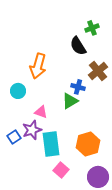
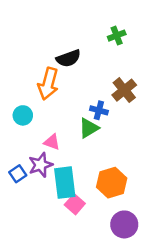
black semicircle: (78, 46) -> (68, 58), moved, turned -78
pink square: (61, 170) -> (75, 204), moved

